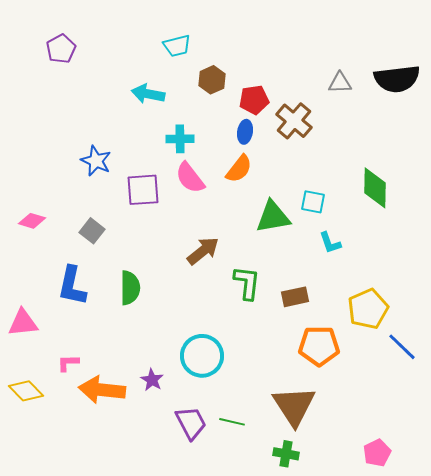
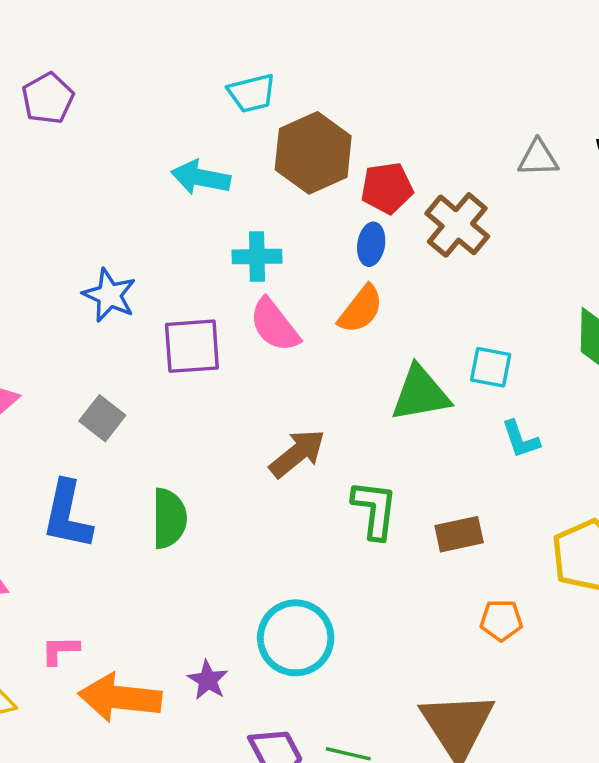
brown hexagon: (212, 80) -> (313, 153), size x1.6
orange pentagon: (319, 346) -> (501, 620), size x0.6

